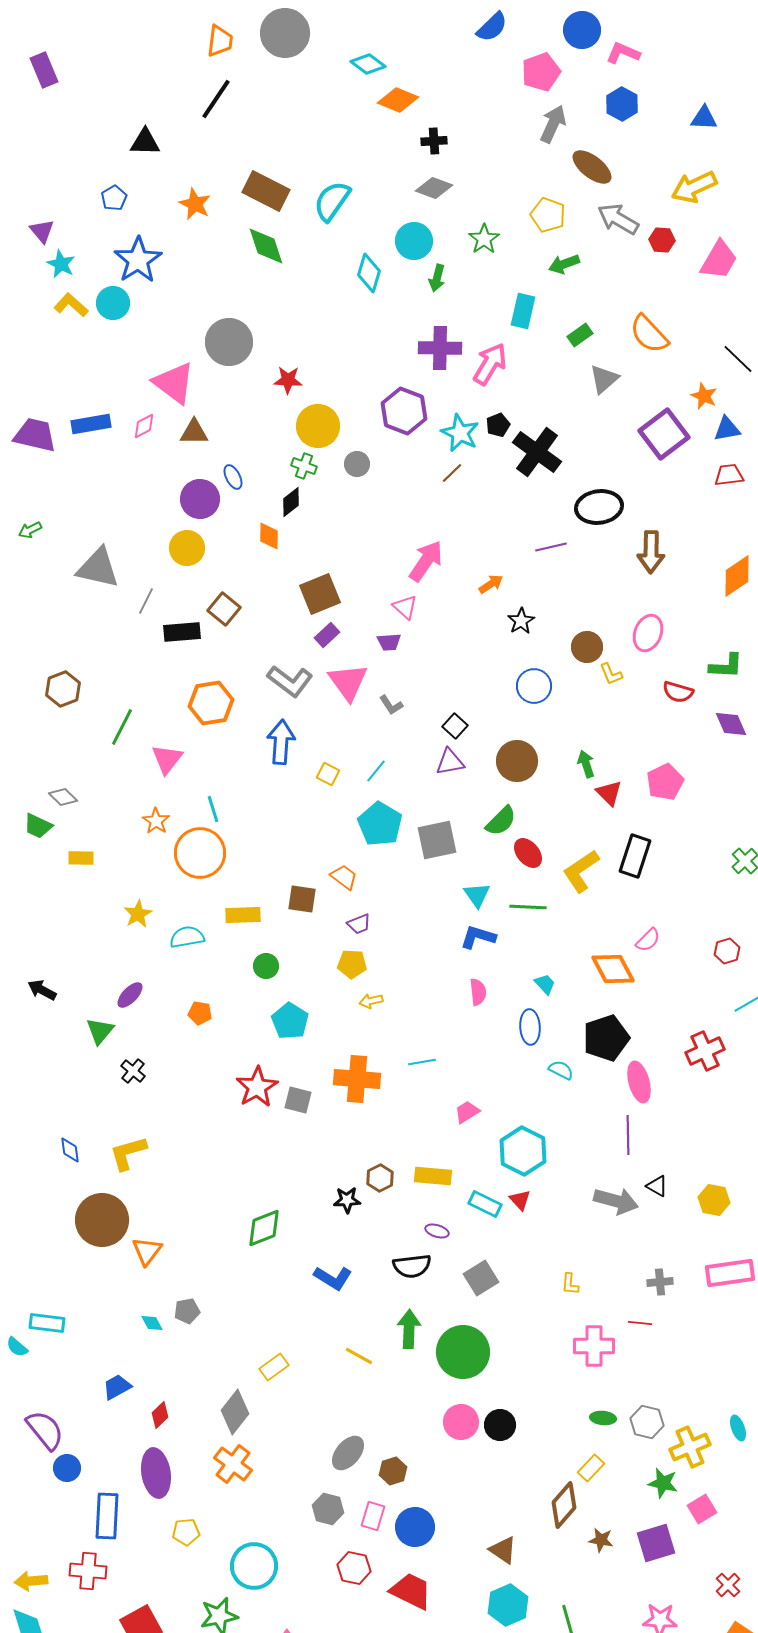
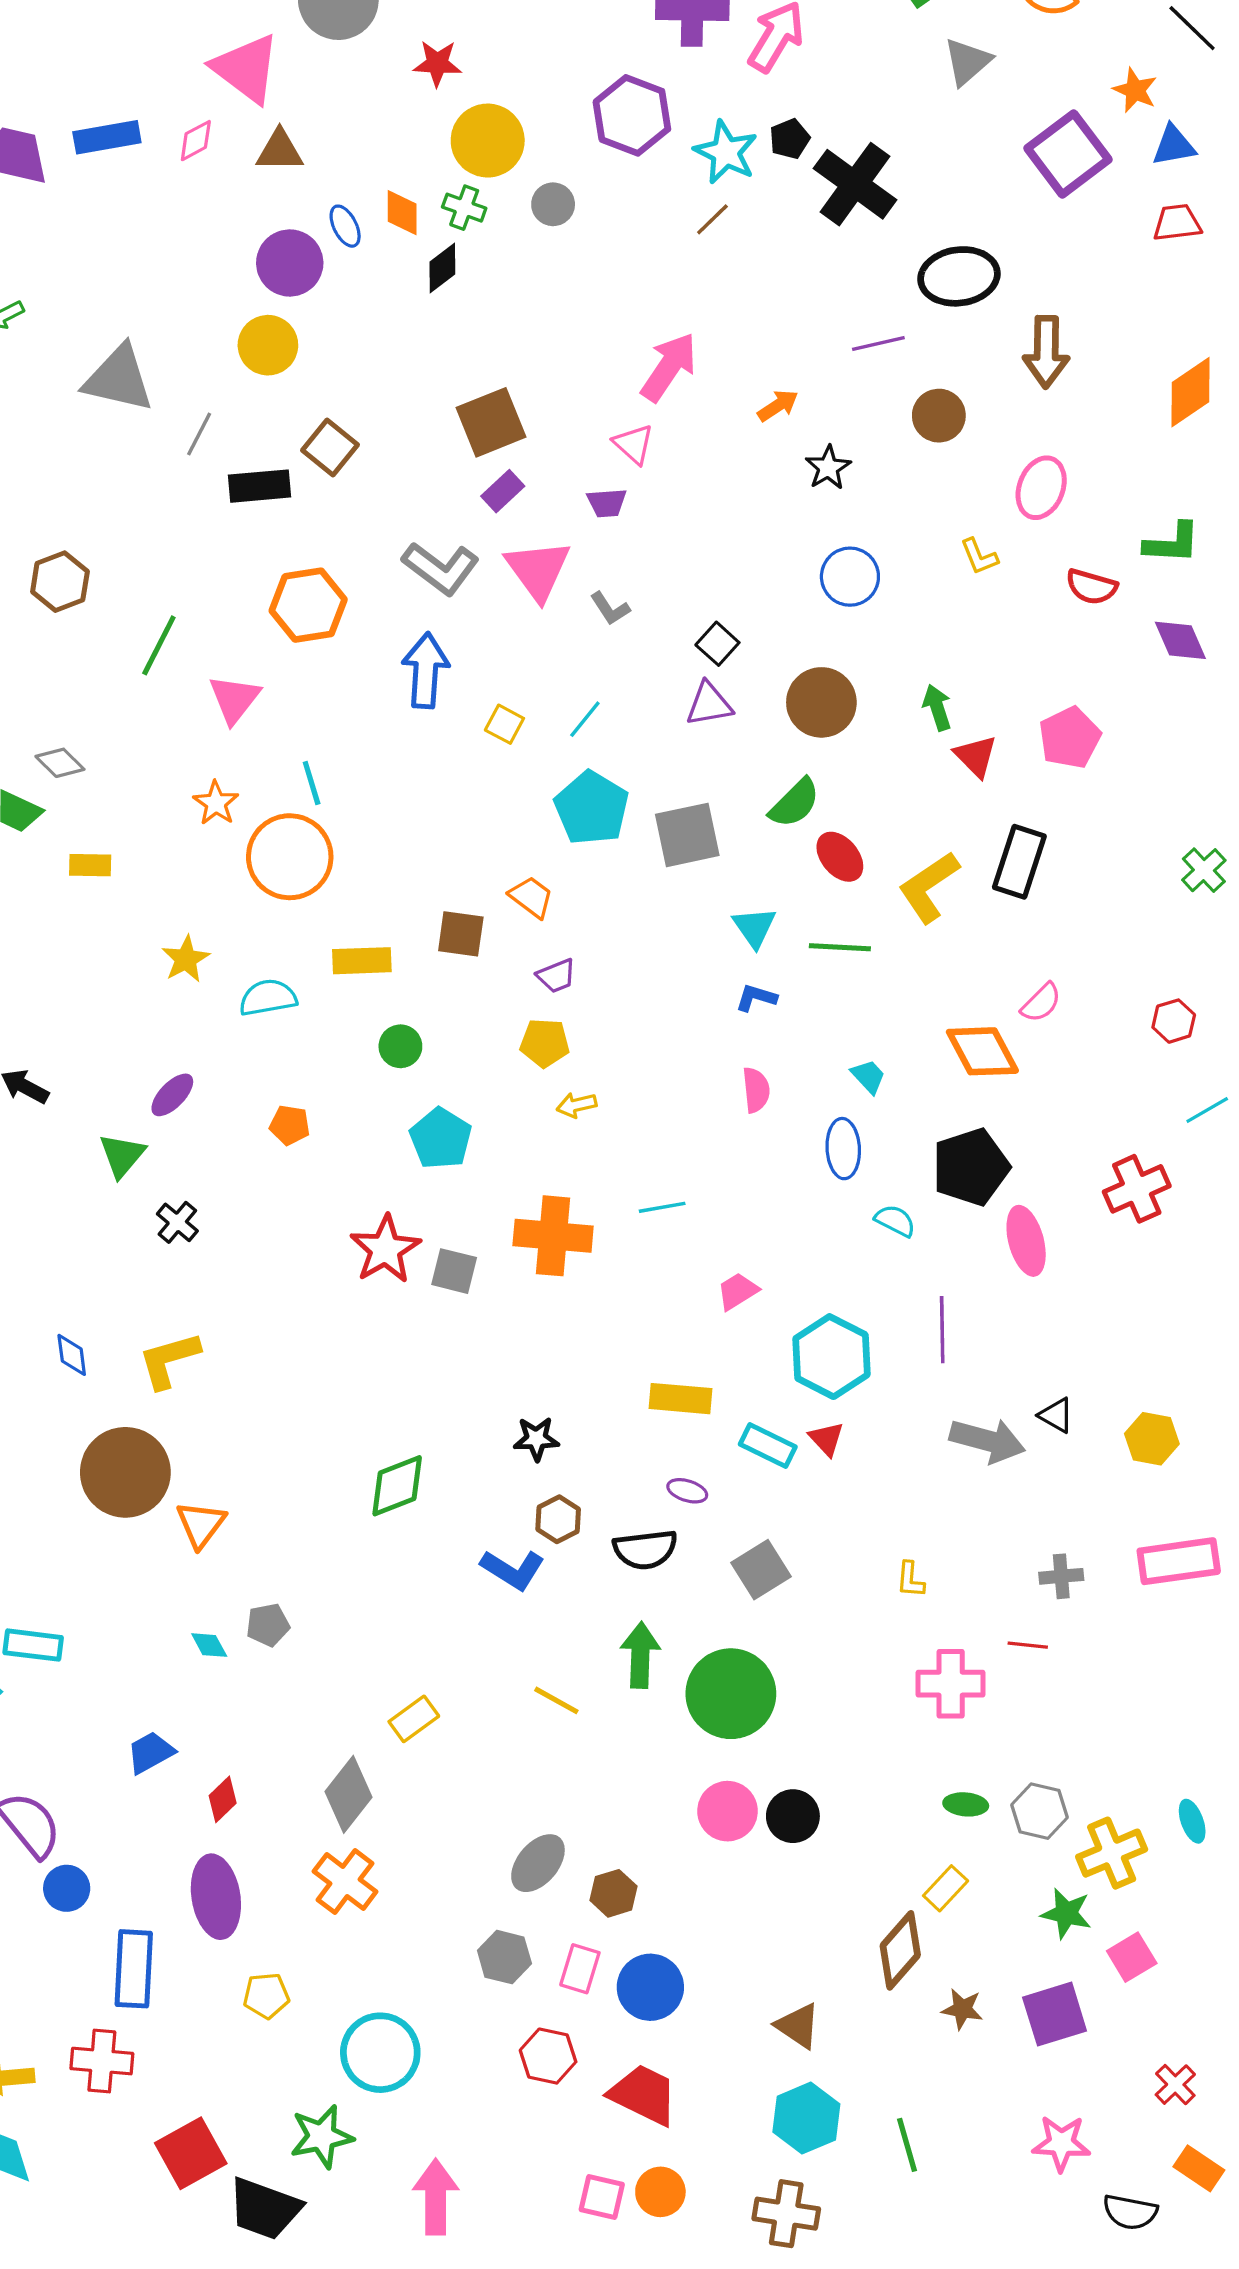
orange diamond: (269, 536) -> (402, 213), moved
brown circle: (587, 647) -> (939, 416), moved
blue L-shape: (478, 937) -> (756, 998), size x0.7
purple line: (628, 1135) -> (942, 1330), moved
brown hexagon: (380, 1178) -> (558, 1519), moved

